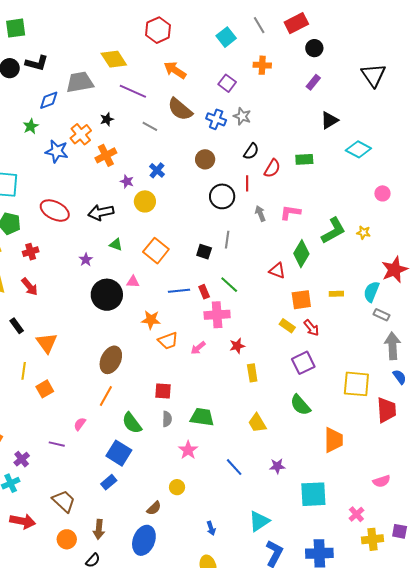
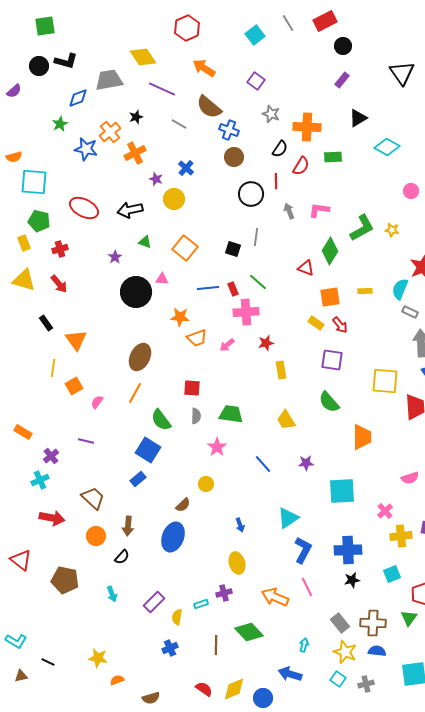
orange cross: (262, 65) -> (307, 127), moved, size x1.5
blue cross: (216, 119) -> (229, 130), moved
purple square: (303, 363) -> (332, 360), turned 35
pink semicircle: (80, 424) -> (97, 402), moved

